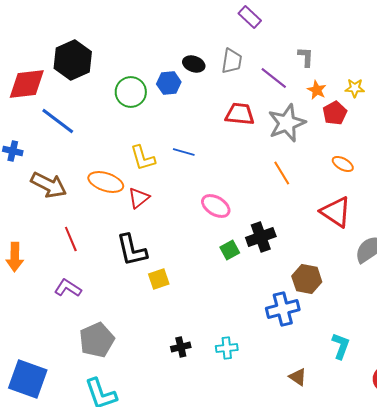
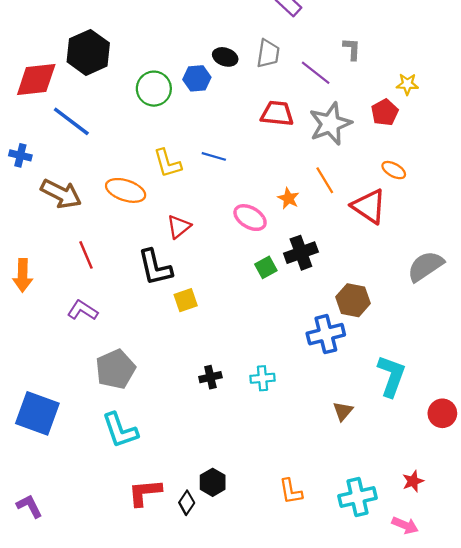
orange star: (317, 90) -> (289, 198), moved
red triangle: (139, 198) -> (179, 227), moved
red triangle: (336, 212) -> (369, 206), moved
cyan L-shape: (341, 346) -> (391, 376), size x1.4
brown triangle: (298, 377) -> (343, 411), turned 36

